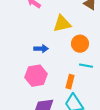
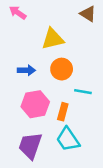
orange circle: (80, 44) -> (62, 69), moved
pink hexagon: (36, 76) -> (35, 104), moved

